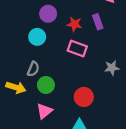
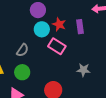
cyan circle: (37, 37) -> (42, 29), moved
gray semicircle: (33, 69) -> (23, 50), moved

